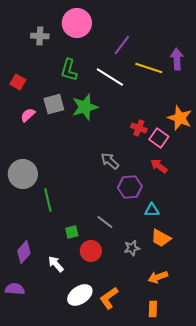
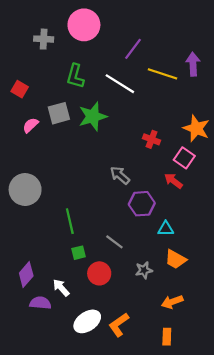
pink square: (159, 138) -> (184, 158), moved
green line: (48, 200) -> (70, 221), moved
purple semicircle: (15, 289) -> (40, 303), moved

